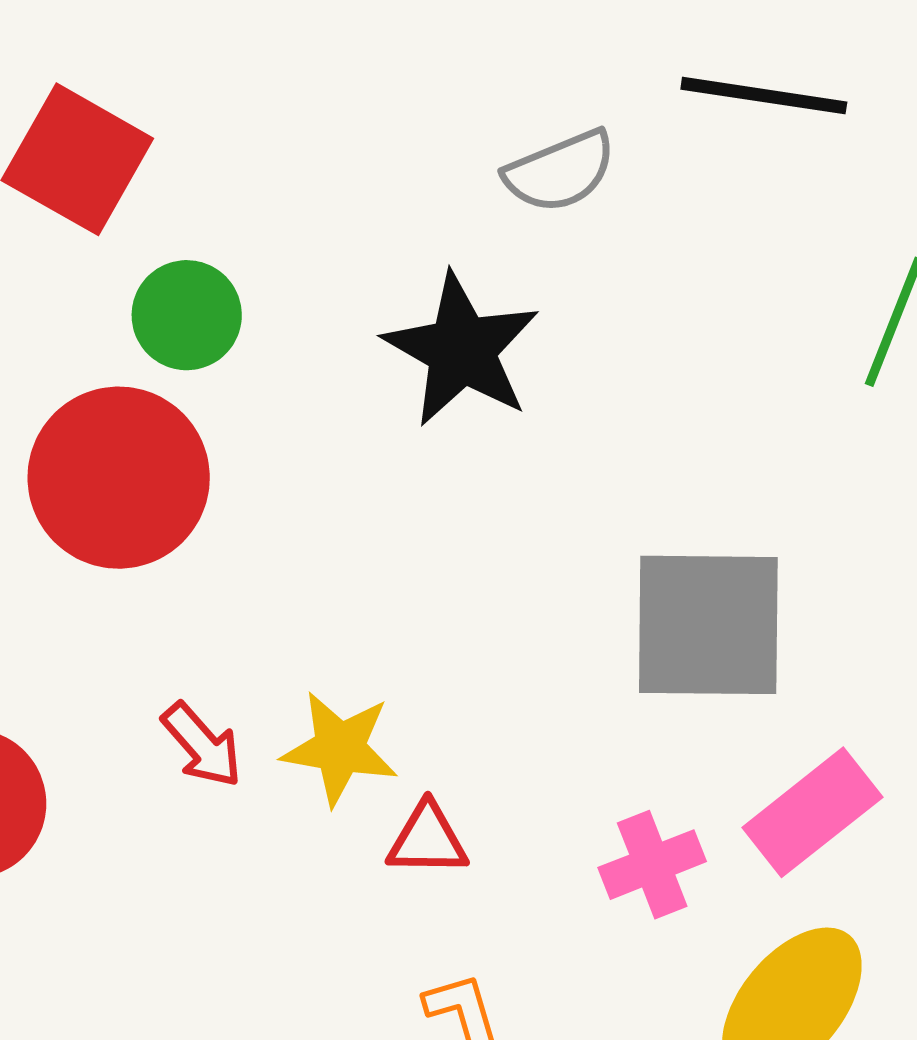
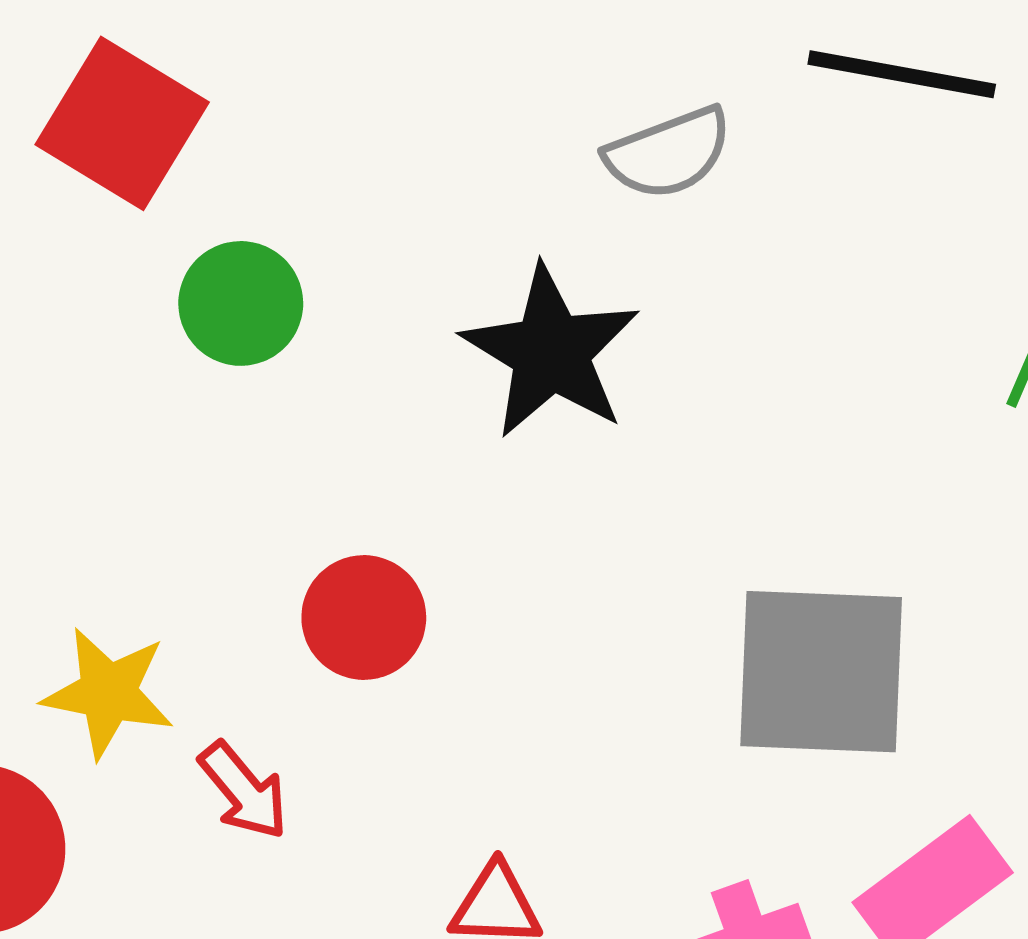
red circle: (119, 478) -> (364, 617), moved, size x0.6
yellow star: (340, 748) -> (108, 693), moved

